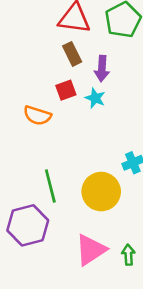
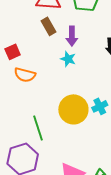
red square: (66, 90) -> (13, 52), moved
yellow circle: (101, 192) -> (73, 109), moved

